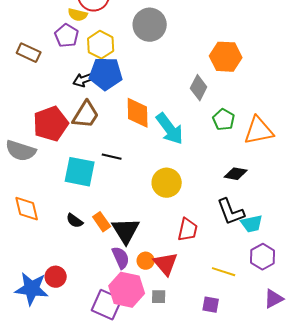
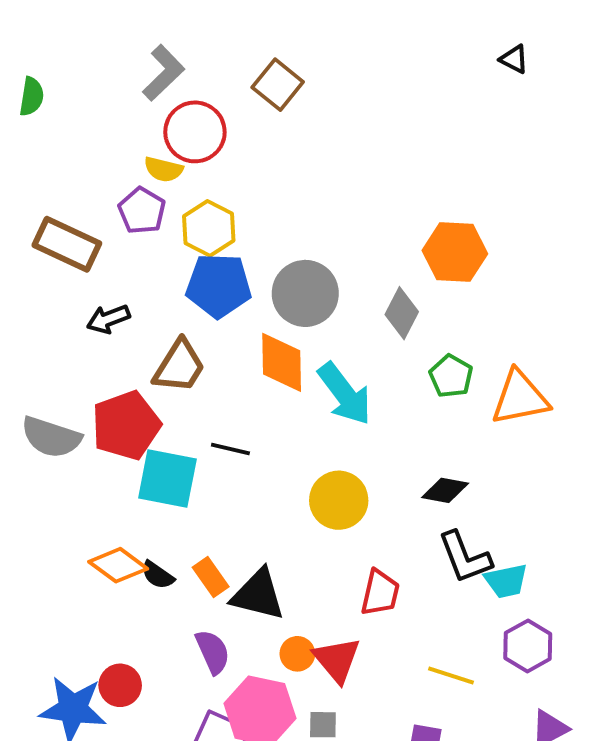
gray circle: (150, 25) -> (305, 293), moved
brown rectangle: (29, 53) -> (67, 244), size x1.4
black arrow: (84, 80) -> (108, 319), moved
red pentagon: (51, 124) -> (126, 425), moved
black diamond: (236, 174) -> (445, 490), moved
orange diamond: (27, 209) -> (118, 565), moved, turned -40
black triangle: (126, 231) -> (258, 595), turned -44
purple semicircle: (121, 258) -> (213, 652), moved

